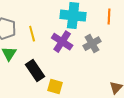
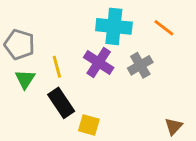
orange line: (109, 17) -> (164, 28), turned -56
yellow line: (32, 34) -> (57, 67), moved

